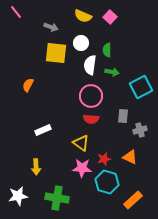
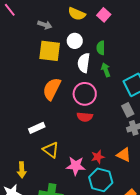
green arrow: (112, 72) -> (106, 70), turned -120
orange semicircle: (28, 85) -> (52, 89), moved, size x1.6
gray rectangle: (123, 116) -> (128, 110), moved, turned -32
yellow triangle: (81, 143) -> (51, 150), moved
yellow arrow: (36, 167) -> (22, 170), moved

